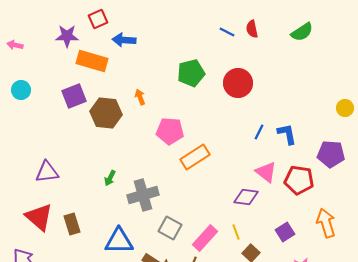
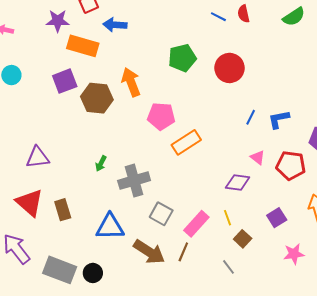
orange arrow: (140, 97) -> (131, 82), size x1.8
blue L-shape: (287, 134) -> (279, 119), turned -90
pink triangle: (266, 172) -> (258, 157), size x0.7

